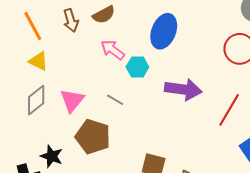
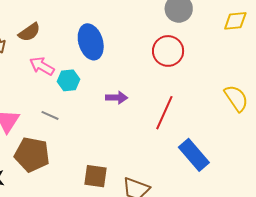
blue ellipse: (164, 31) -> (91, 42), turned -32
purple arrow: (183, 89) -> (117, 98), size x0.6

